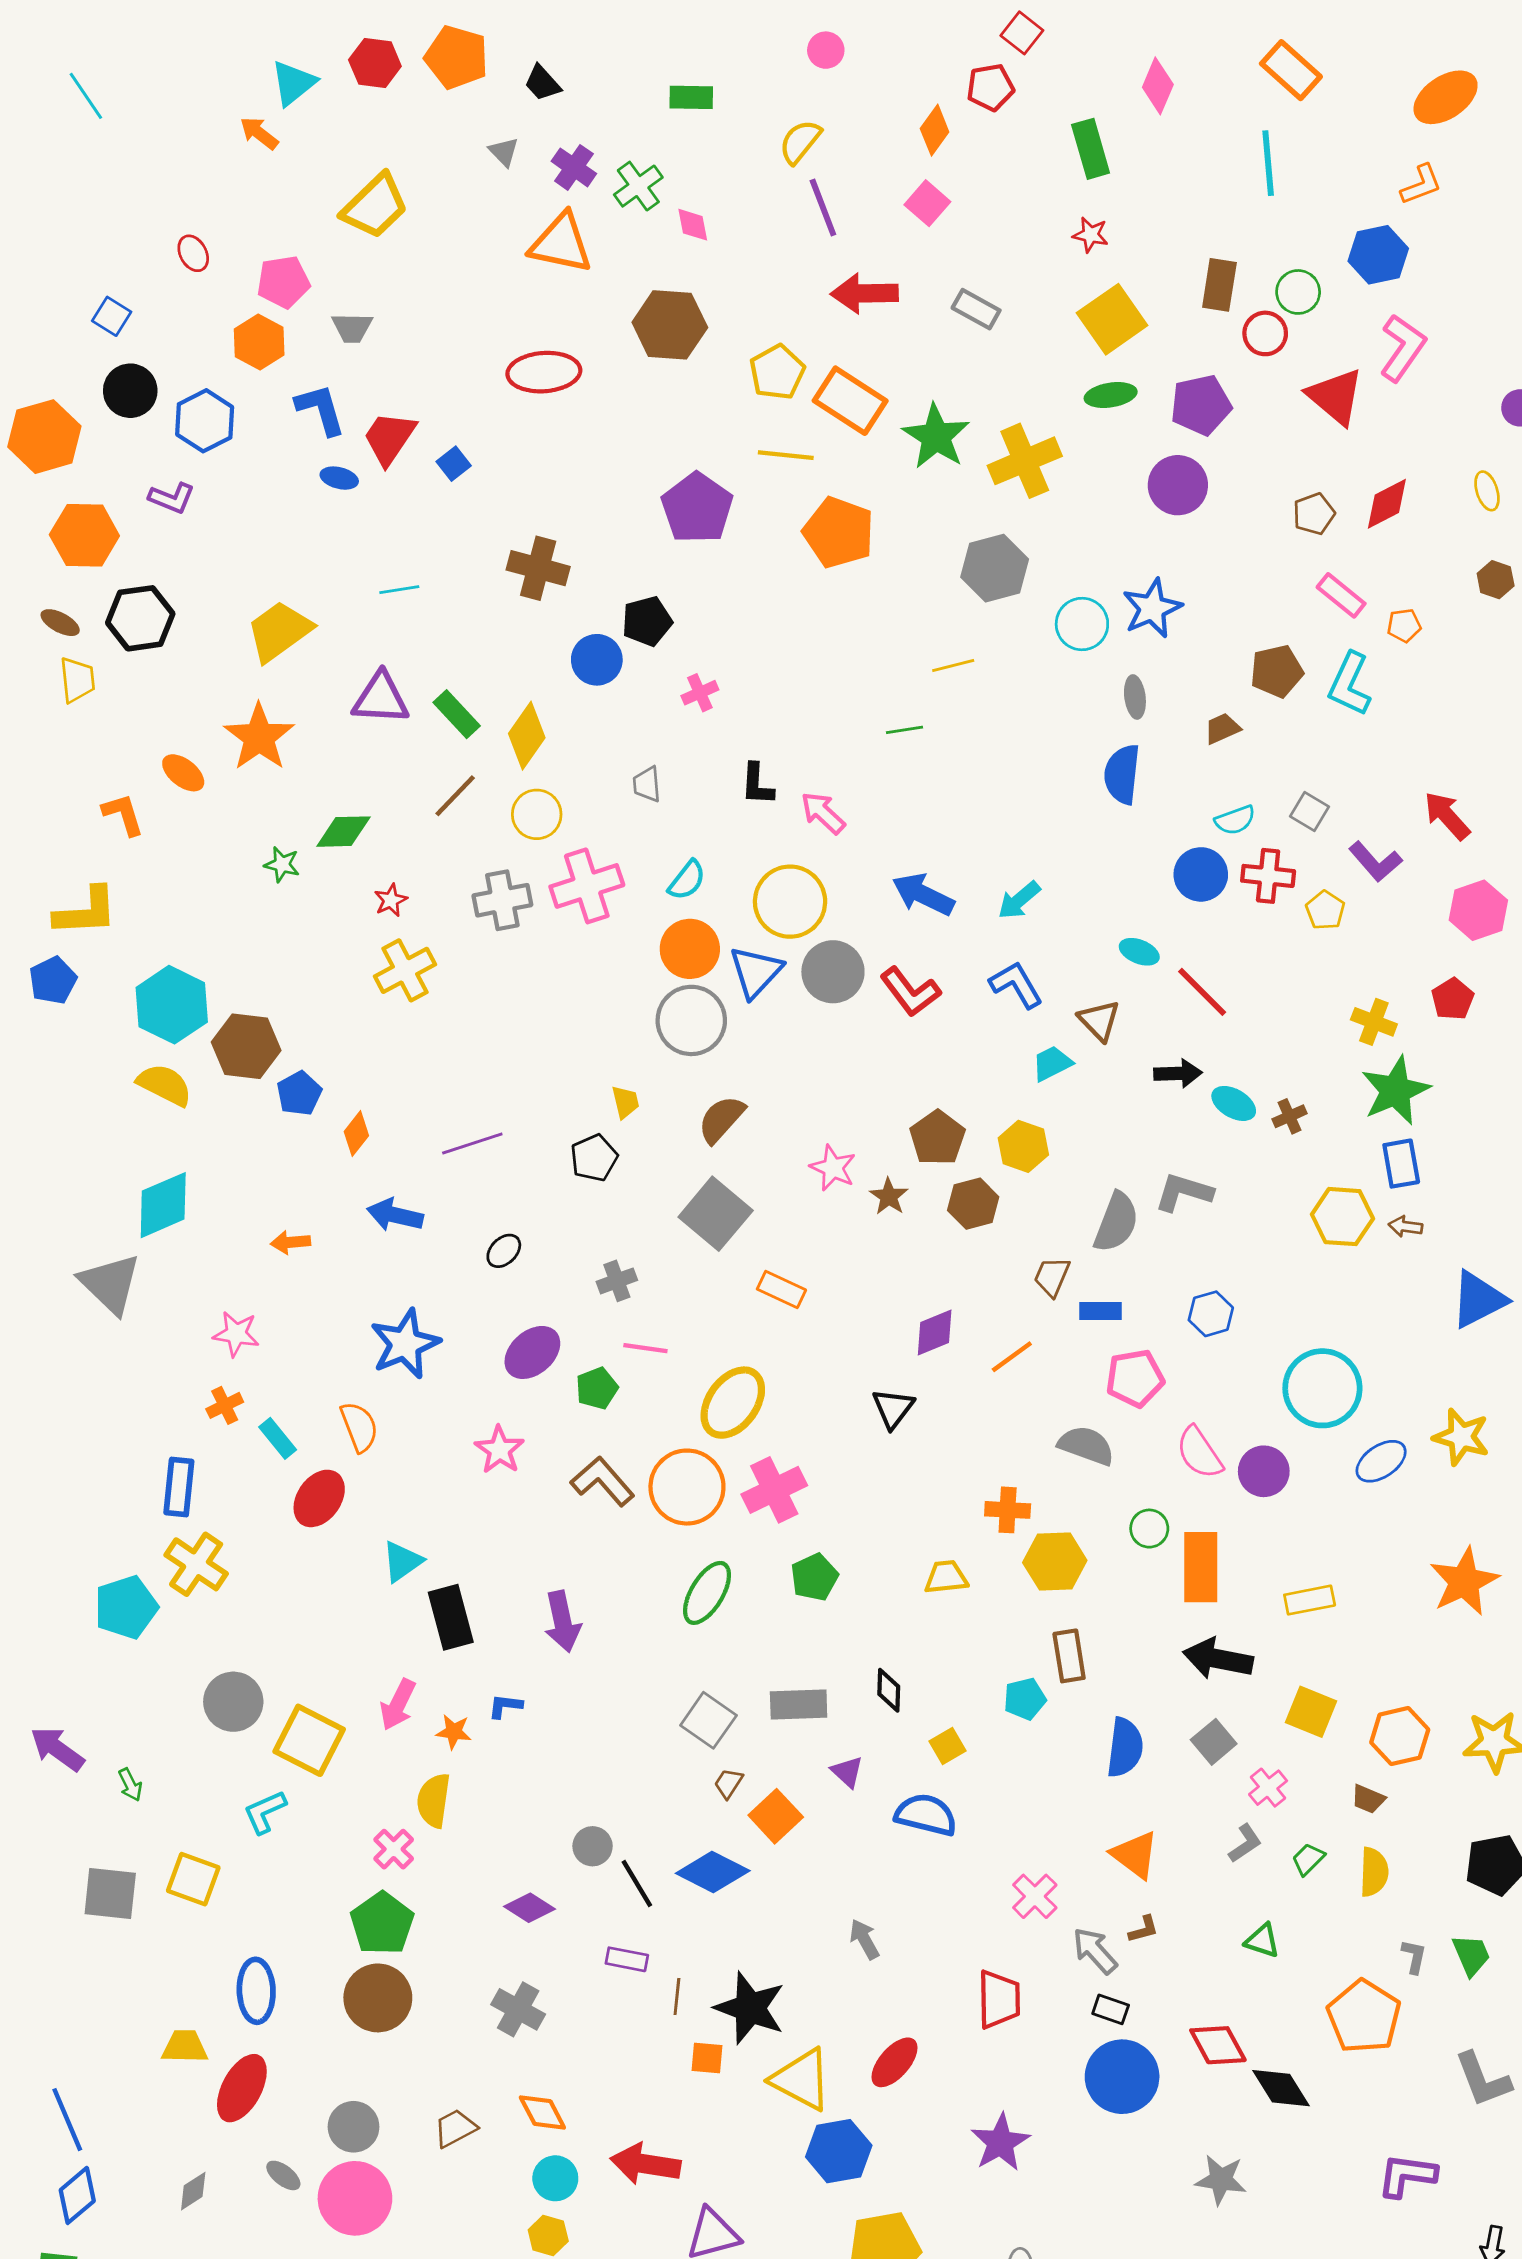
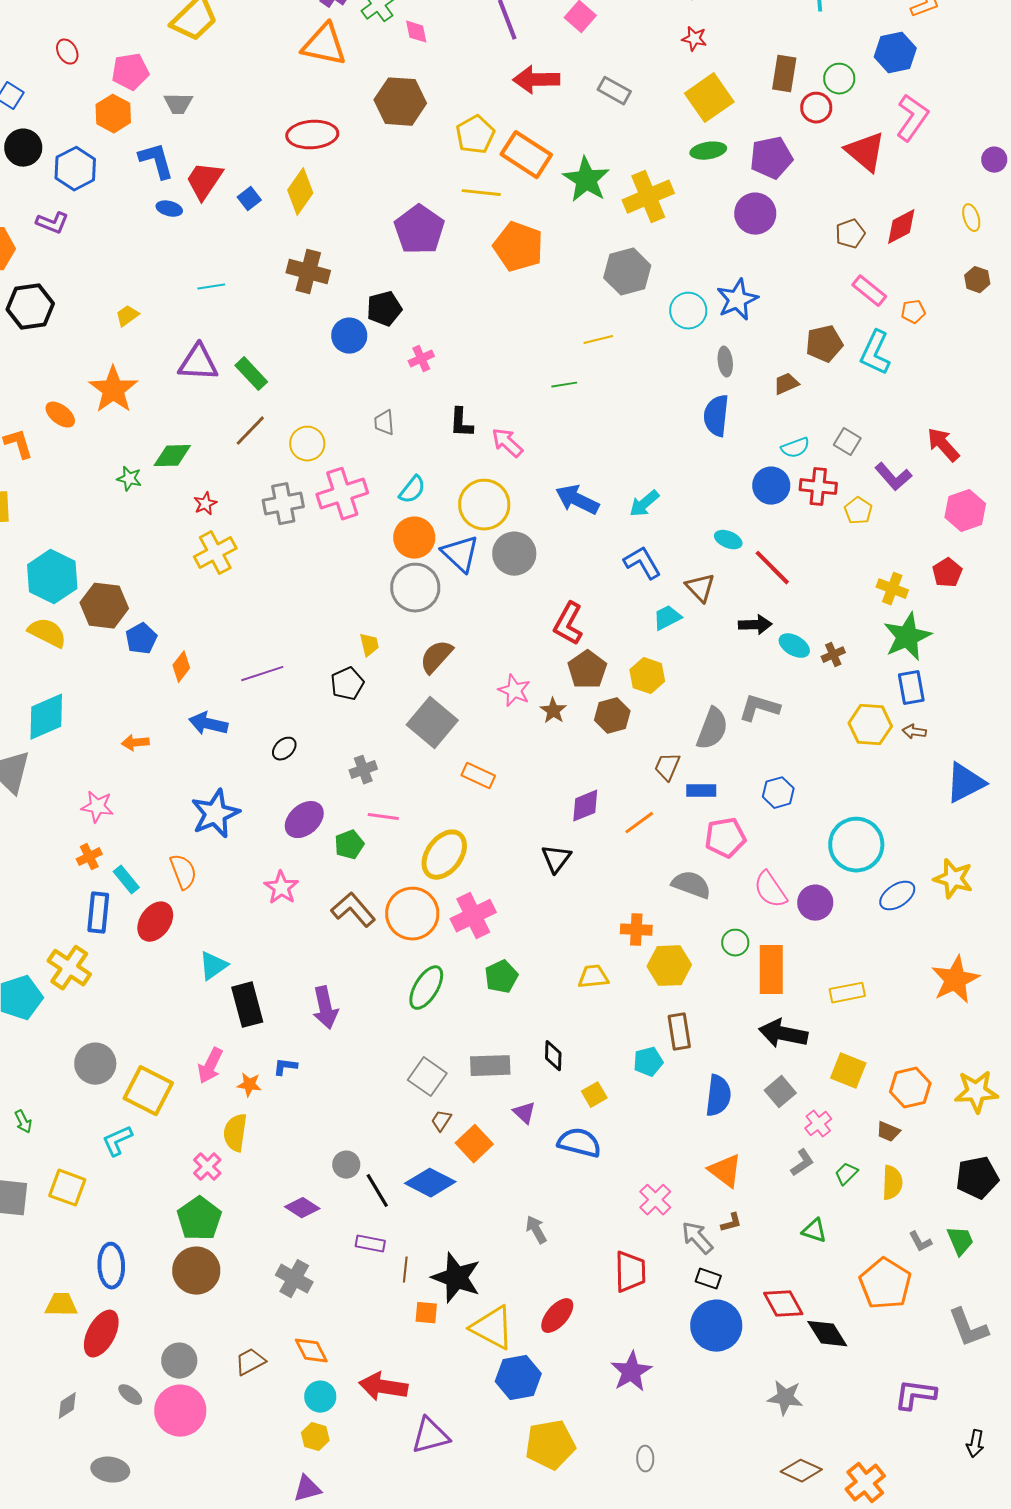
yellow trapezoid: (279, 631) -> (127, 316), size x0.5
yellow diamond: (527, 736) -> (300, 192), moved
blue triangle: (756, 972) -> (460, 554), turned -30
red L-shape: (910, 992) -> (568, 624), moved, turned 66
blue rectangle: (179, 1487) -> (98, 913), moved
gray L-shape: (1414, 1956) -> (920, 1242), turned 140

